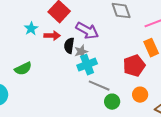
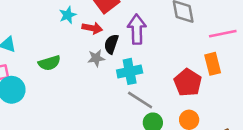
purple arrow: (87, 31) -> (137, 29), turned -130
gray star: (81, 52) -> (96, 58), moved
red pentagon: (134, 66) -> (188, 83), turned -30

